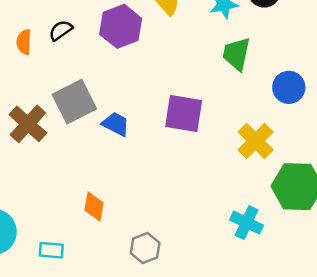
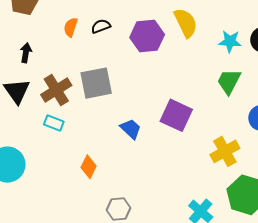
blue trapezoid: (116, 124) -> (131, 129), moved
cyan rectangle: (51, 250) -> (54, 123), moved

